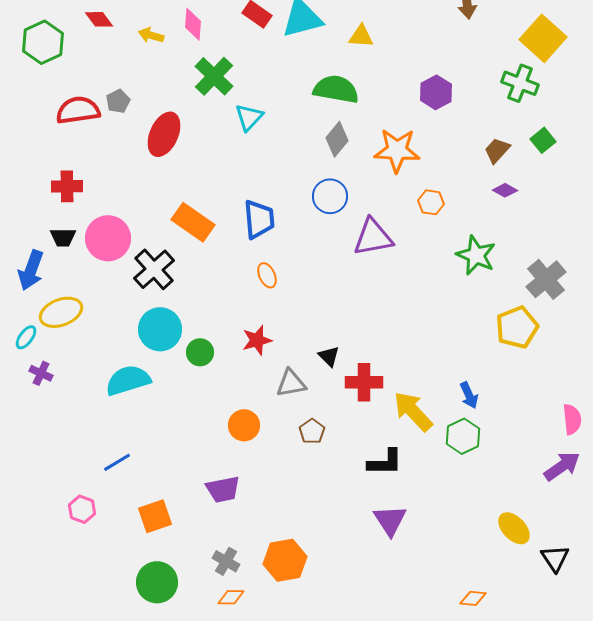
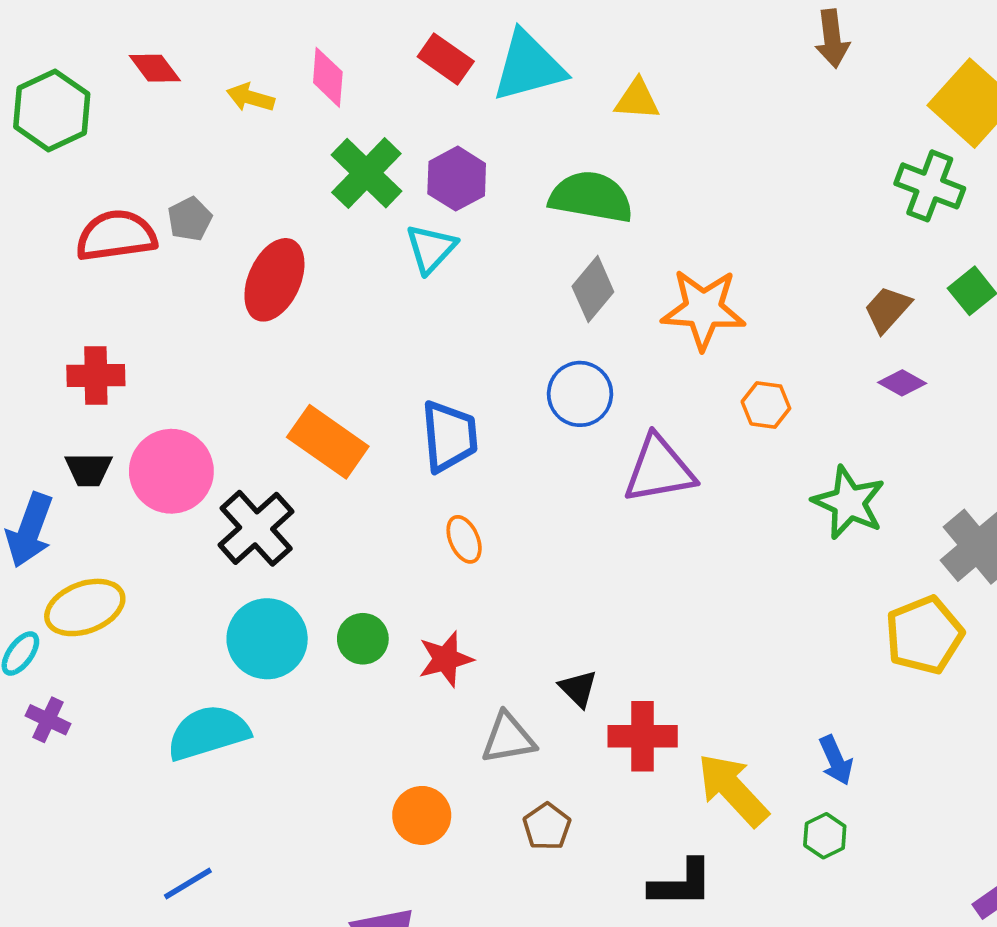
purple hexagon: (436, 92) -> (457, 179), moved
green circle: (200, 352) -> (363, 639), moved
green hexagon: (463, 436) -> (825, 836), size x0.7

